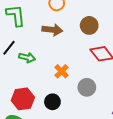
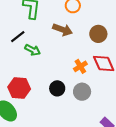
orange cross: (62, 71) -> (80, 66), moved
black circle: (52, 102) -> (57, 88), moved

